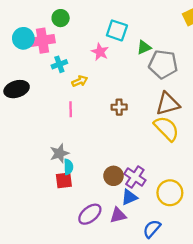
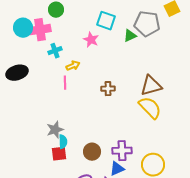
gray pentagon: (163, 64) -> (147, 24), moved
pink line: (71, 109) -> (65, 83), moved
brown circle: (114, 176) -> (92, 152), moved
purple cross: (135, 177) -> (122, 151), turned -36

